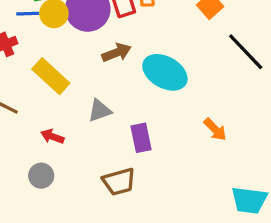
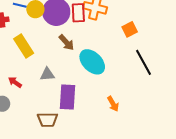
brown arrow: (116, 53) -> (66, 42), turned 54
purple rectangle: (141, 138) -> (68, 97), size x1.4

